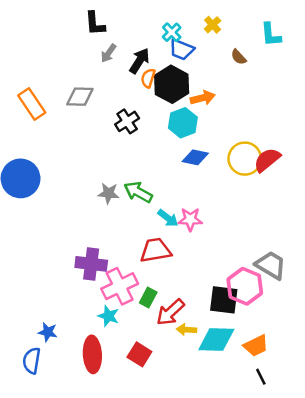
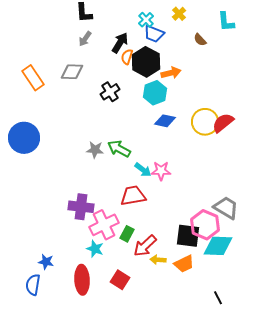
gray arrow: (108, 53) -> (85, 39), moved
cyan diamond: (216, 340) -> (218, 246), moved
orange trapezoid: (256, 346) -> (184, 264), moved

